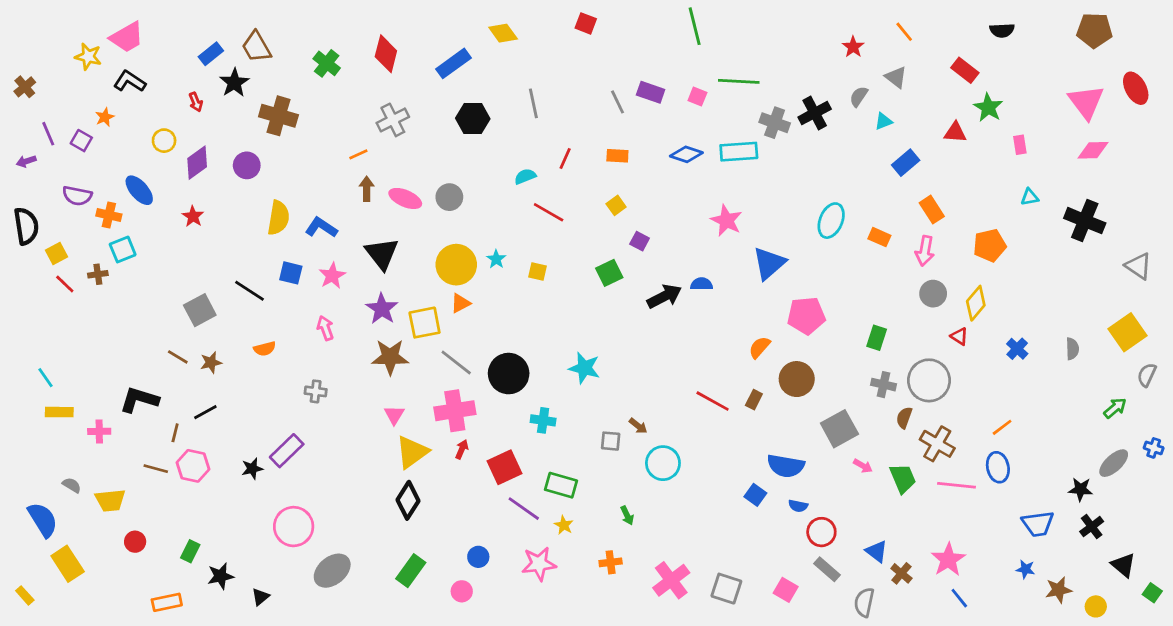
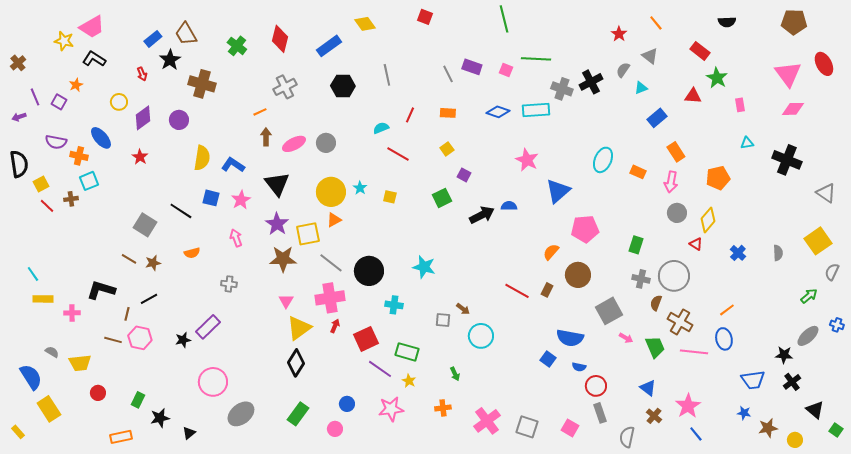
pink ellipse: (405, 198) -> (294, 144), turned -50
gray square: (200, 310) -> (145, 225), turned -30
blue triangle: (877, 551) -> (648, 388), moved
gray rectangle: (827, 569) -> (600, 413), turned 30

